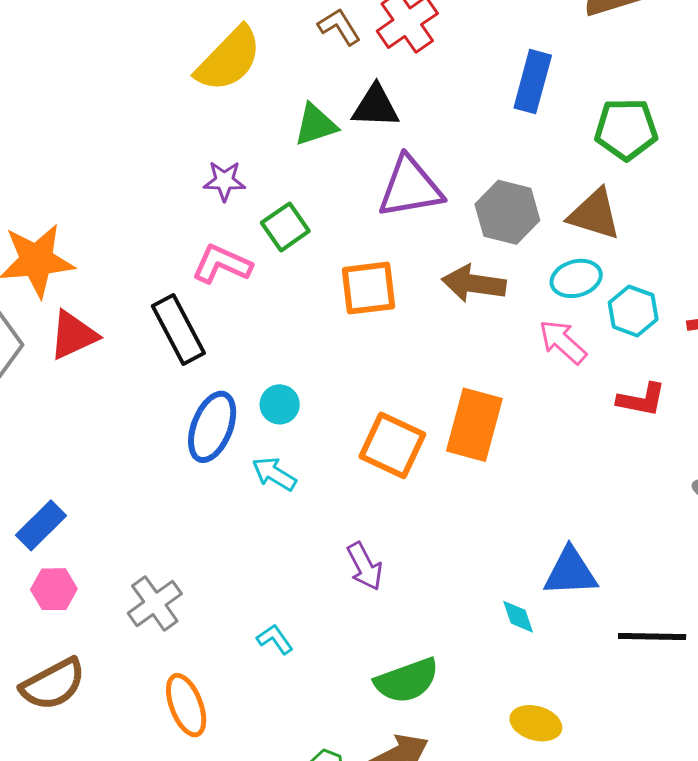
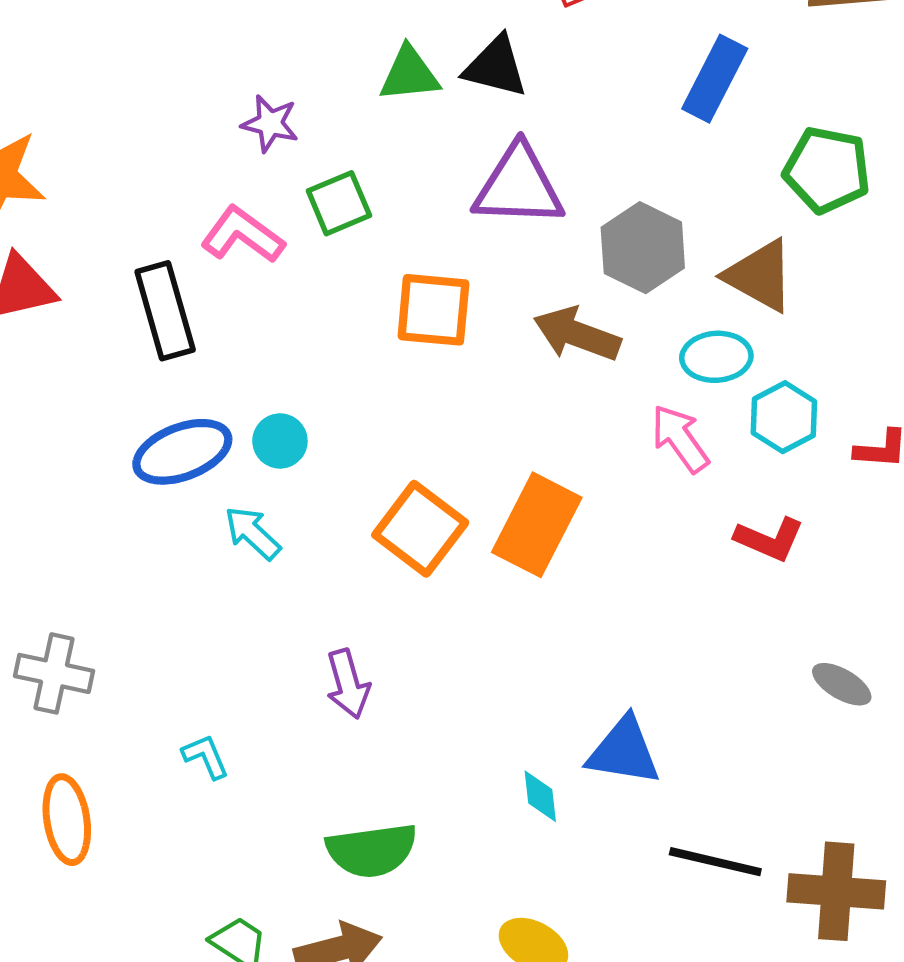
blue ellipse: (212, 427) -> (182, 452), turned 36
gray cross: (155, 603) -> (54, 673), turned 36

